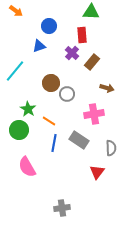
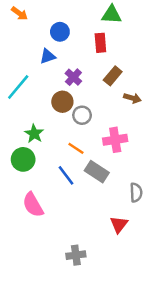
purple cross: (72, 53) -> (73, 77), moved
brown arrow: (107, 88) -> (132, 98), moved
orange line: (49, 121) -> (76, 148), moved
blue line: (54, 143) -> (66, 175), turned -48
gray semicircle: (111, 148) -> (136, 193), moved
red triangle: (97, 172) -> (119, 224), moved

